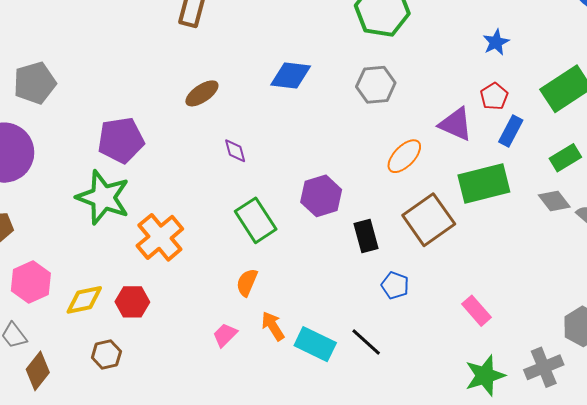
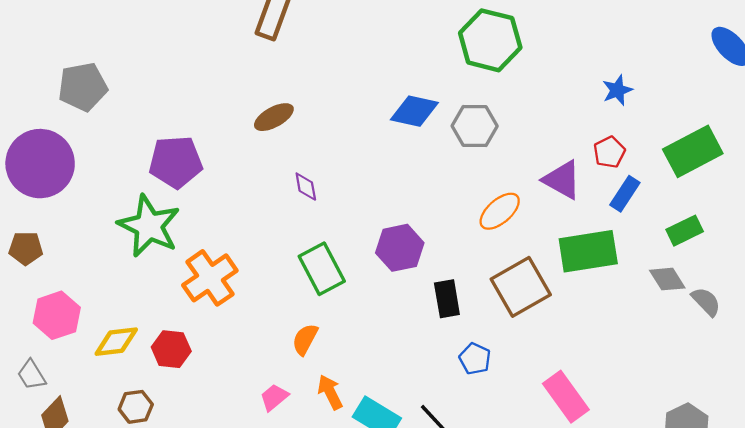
blue diamond: (291, 76) -> (414, 111), moved
pink rectangle: (477, 311) -> (566, 397), size x1.4

